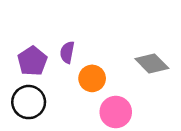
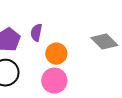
pink circle: (116, 112) -> (54, 81), moved

